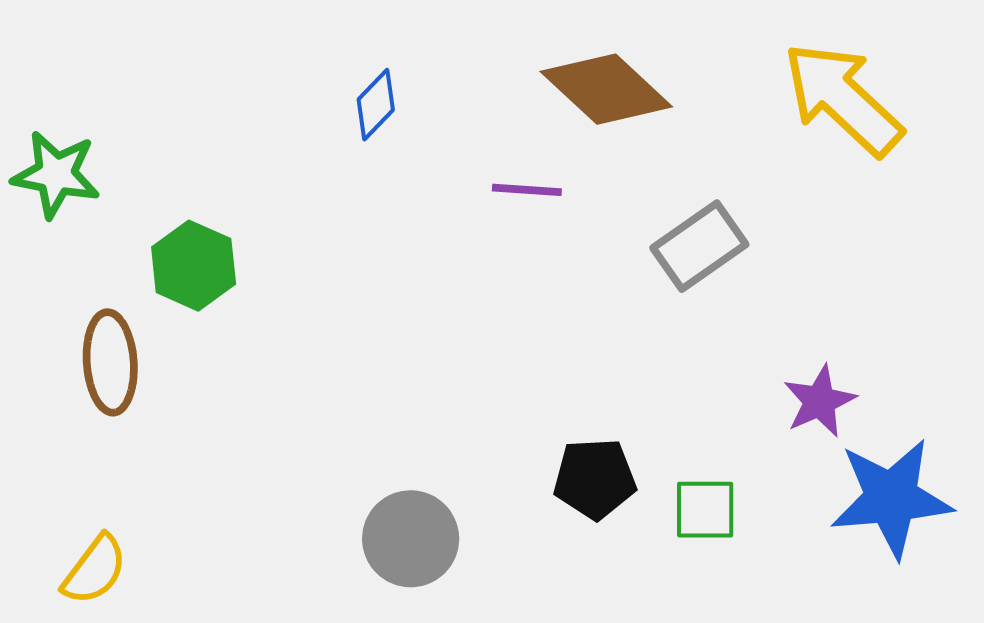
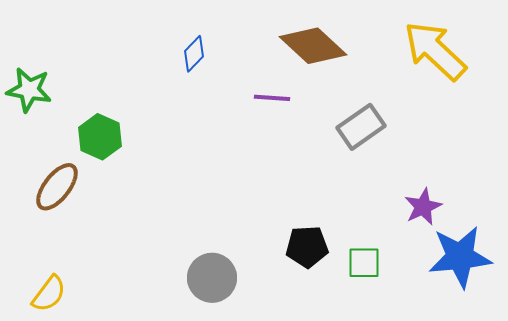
brown ellipse: (110, 362) -> (57, 187), turned 42

